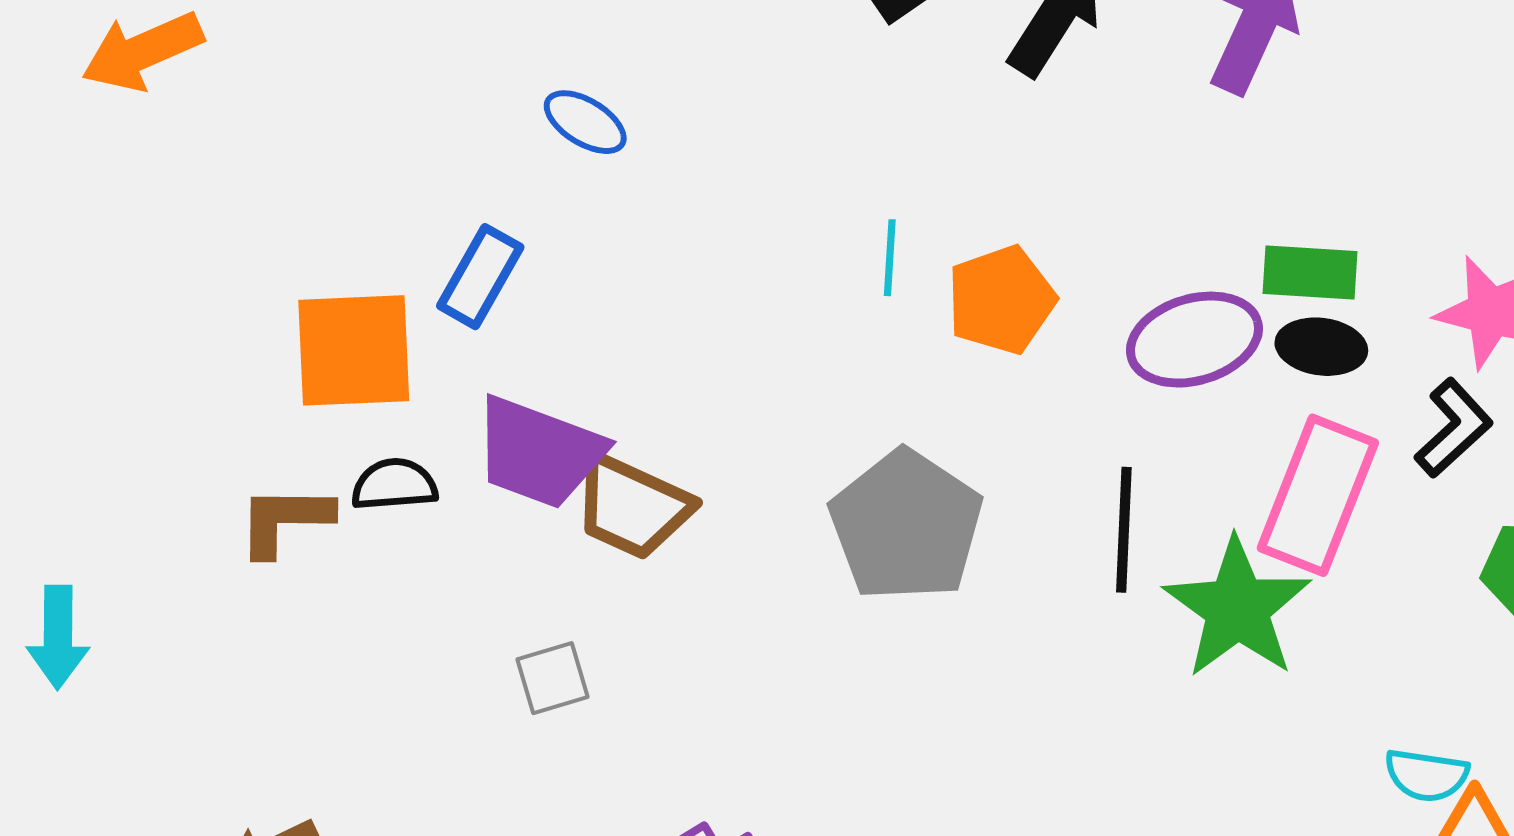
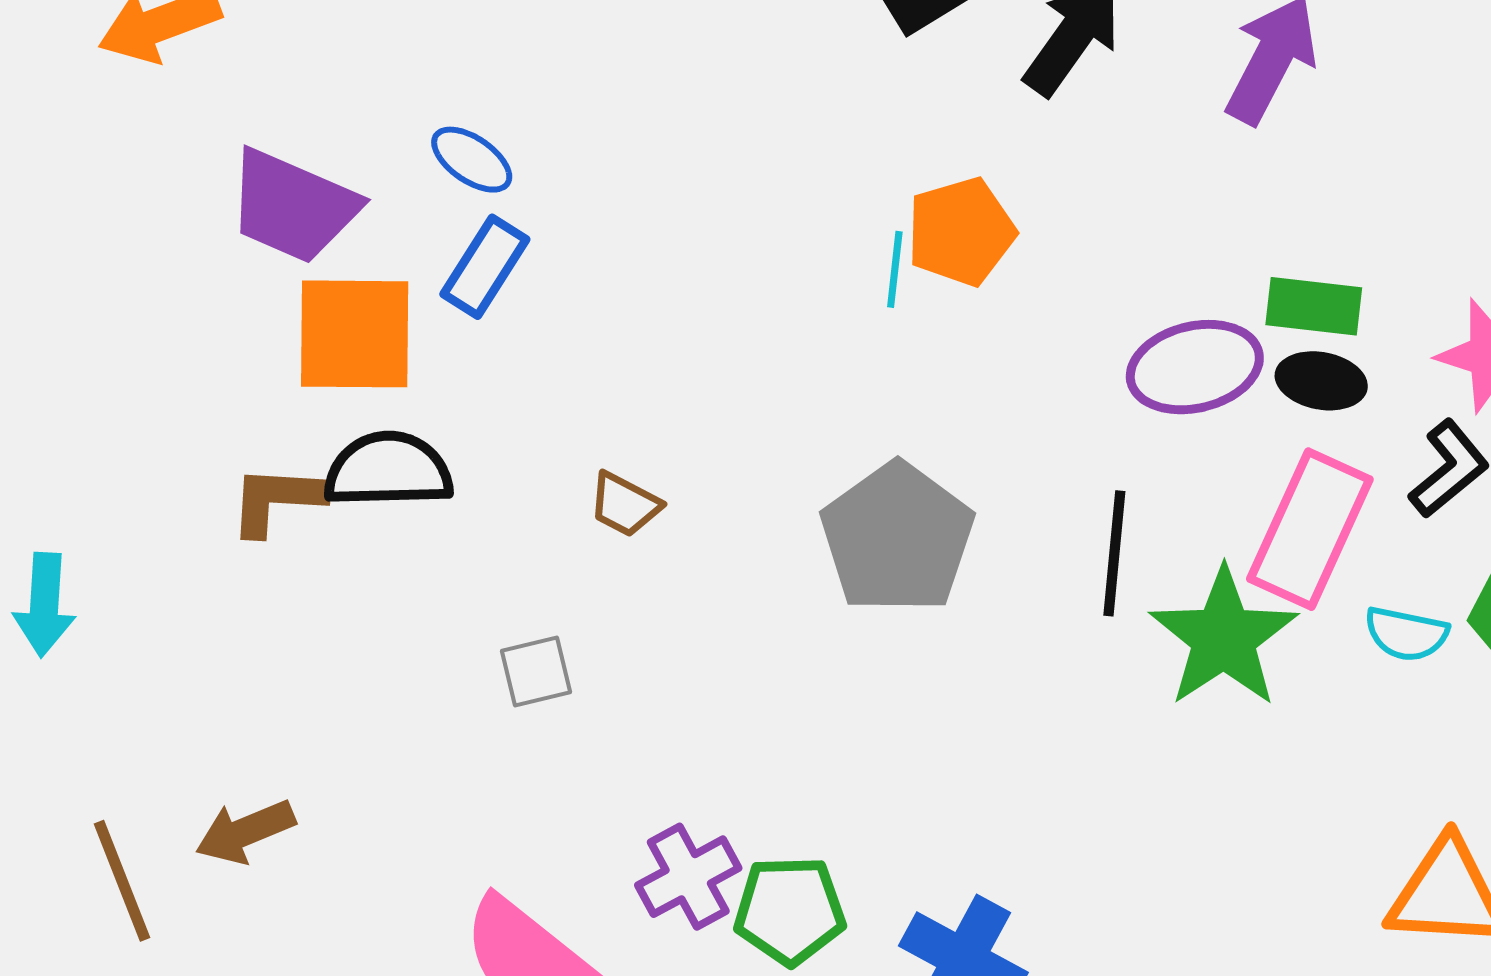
blue ellipse: (585, 122) -> (472, 160), moved
orange pentagon: (1001, 300) -> (961, 232), moved
purple trapezoid: (539, 452) -> (293, 206), moved
black semicircle: (394, 485) -> (388, 470), size x1.5
brown trapezoid: (632, 507) -> (625, 504), size x0.6
cyan semicircle: (1427, 775) -> (1406, 634), moved

